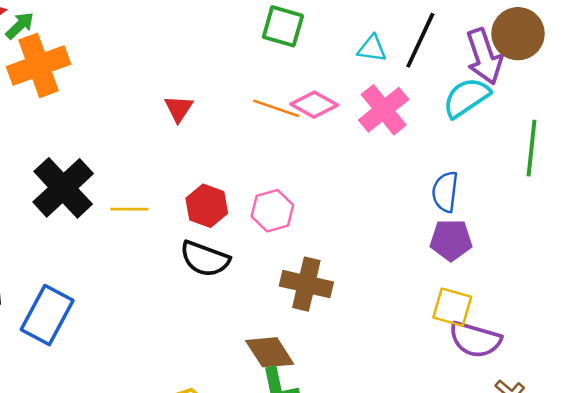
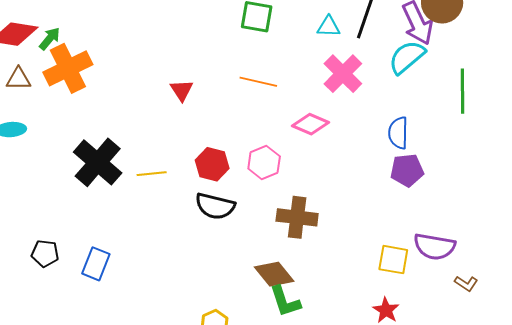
pink diamond: (314, 105) -> (310, 124), moved
yellow square: (452, 307) -> (393, 260), moved
blue rectangle: (47, 315) -> (96, 264), size x0.7

